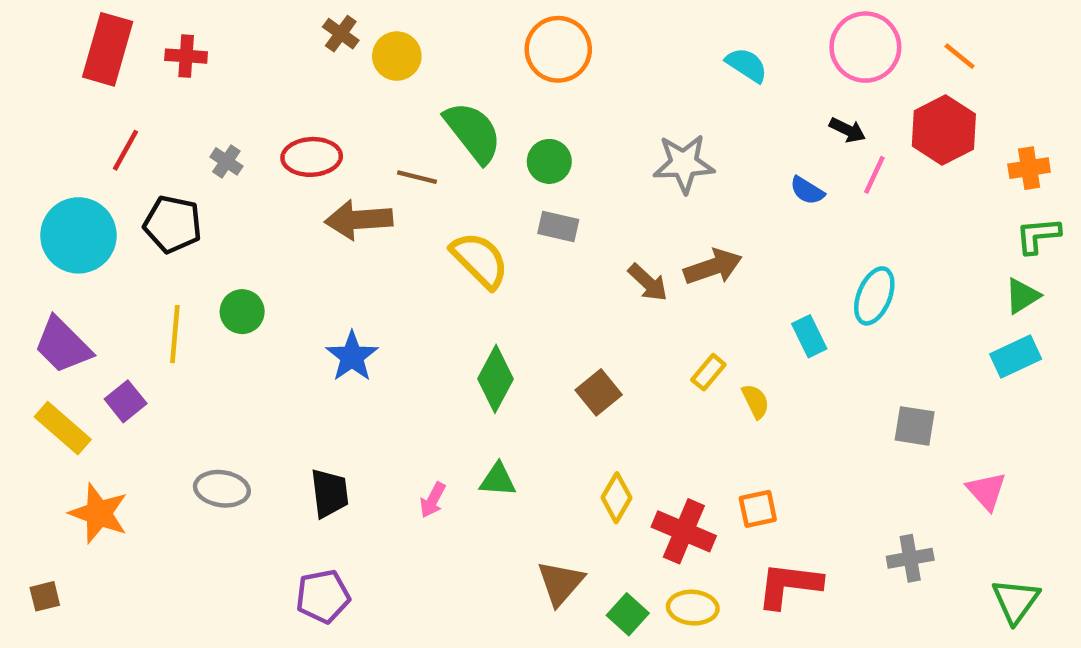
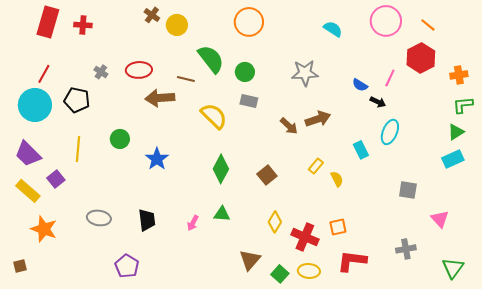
black arrow: (847, 130) -> (378, 102), moved
red line: (126, 150) -> (44, 74), moved
green circle: (242, 312) -> (120, 139), moved
purple pentagon: (323, 596) -> (127, 266), moved, turned -30

